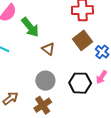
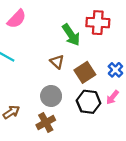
green arrow: (30, 27) -> (71, 35), moved
brown square: (82, 40) -> (85, 72), moved

